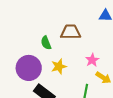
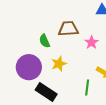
pink star: (92, 60) -> (92, 42), moved

